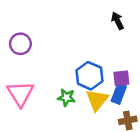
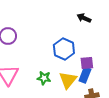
black arrow: (118, 21) -> (84, 18), turned -40
blue hexagon: (89, 76) -> (64, 49), moved

